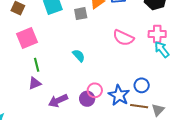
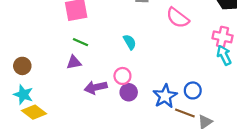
pink semicircle: (123, 38) -> (178, 18), moved
green line: (37, 65) -> (81, 42), turned -64
pink circle: (95, 90) -> (122, 76), moved

